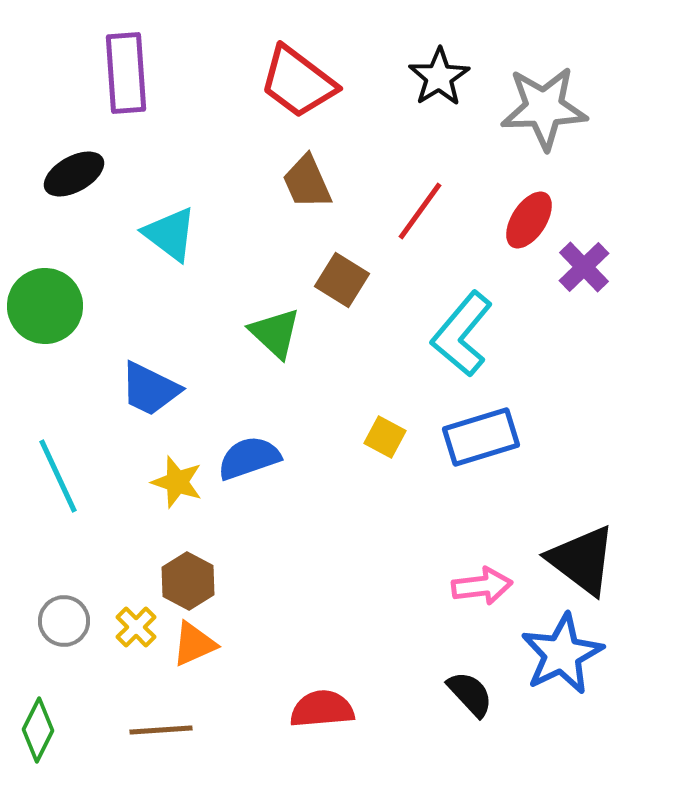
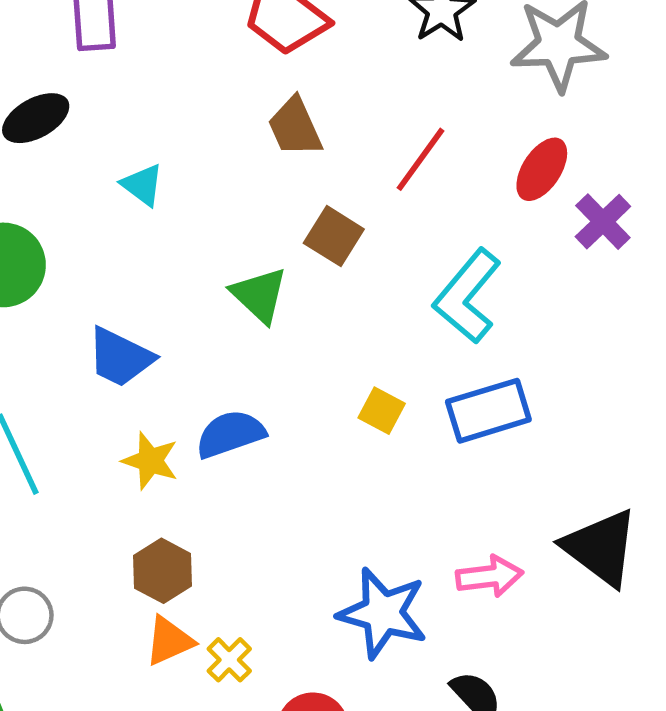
cyan triangle: (170, 234) -> (142, 185), size x0.7
yellow cross: (136, 627) -> (229, 660), moved
blue star: (562, 654) -> (383, 613), moved, turned -30

